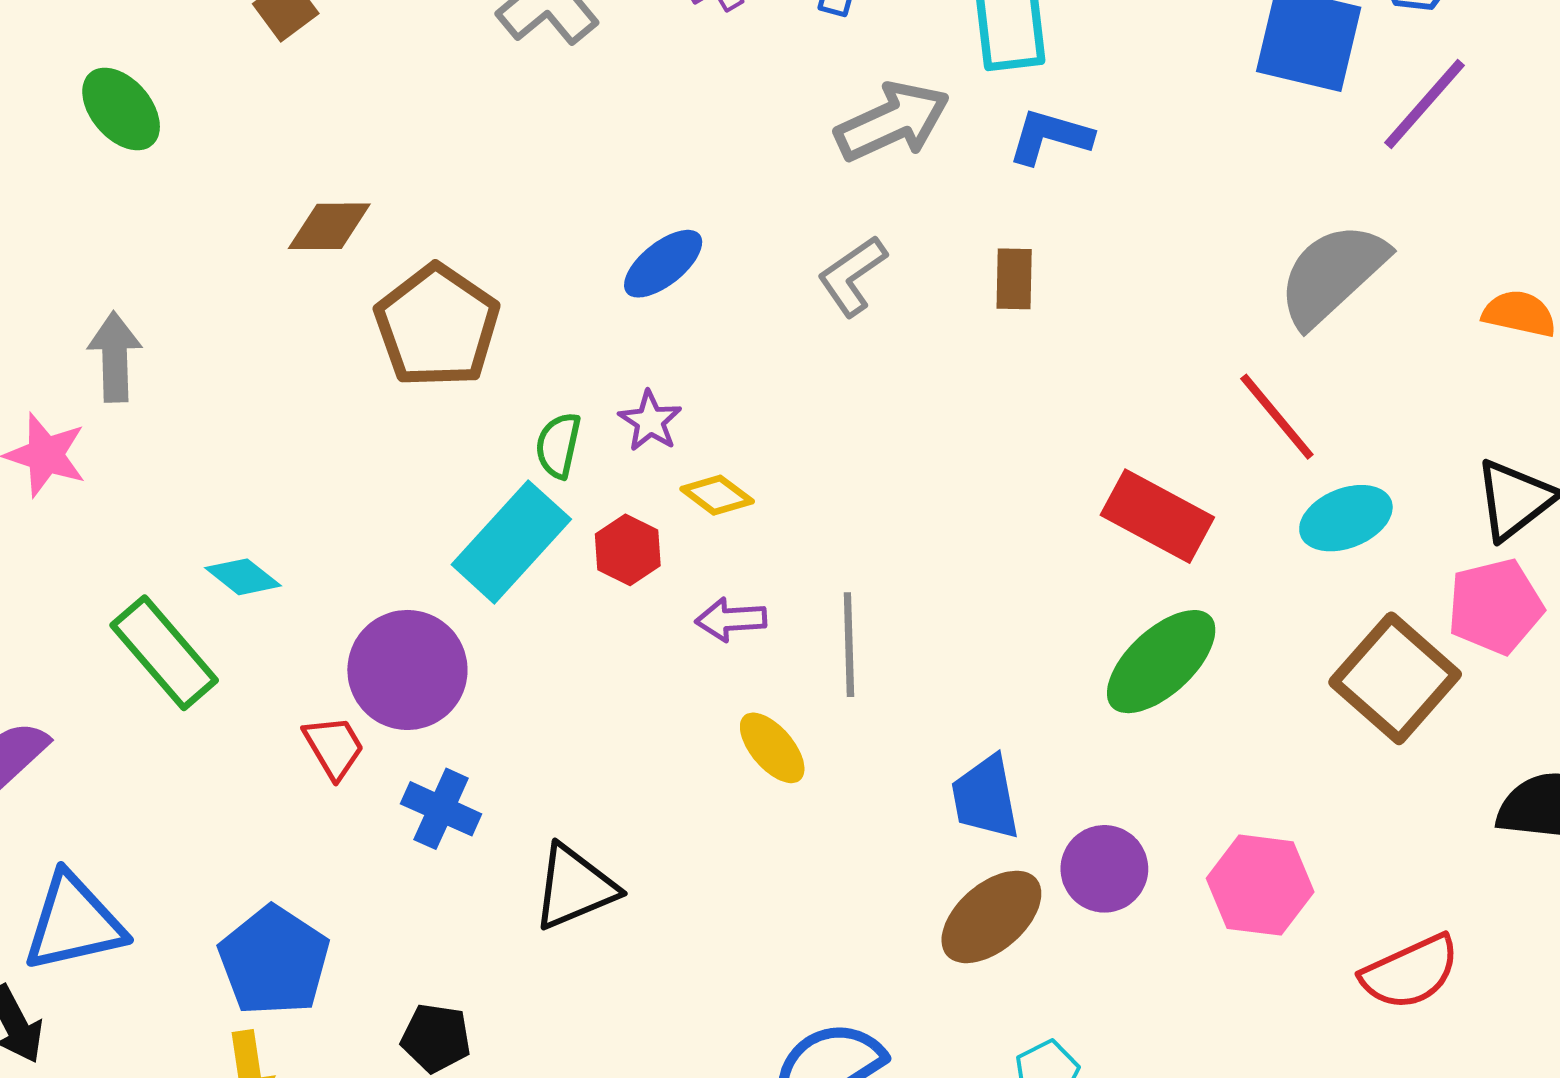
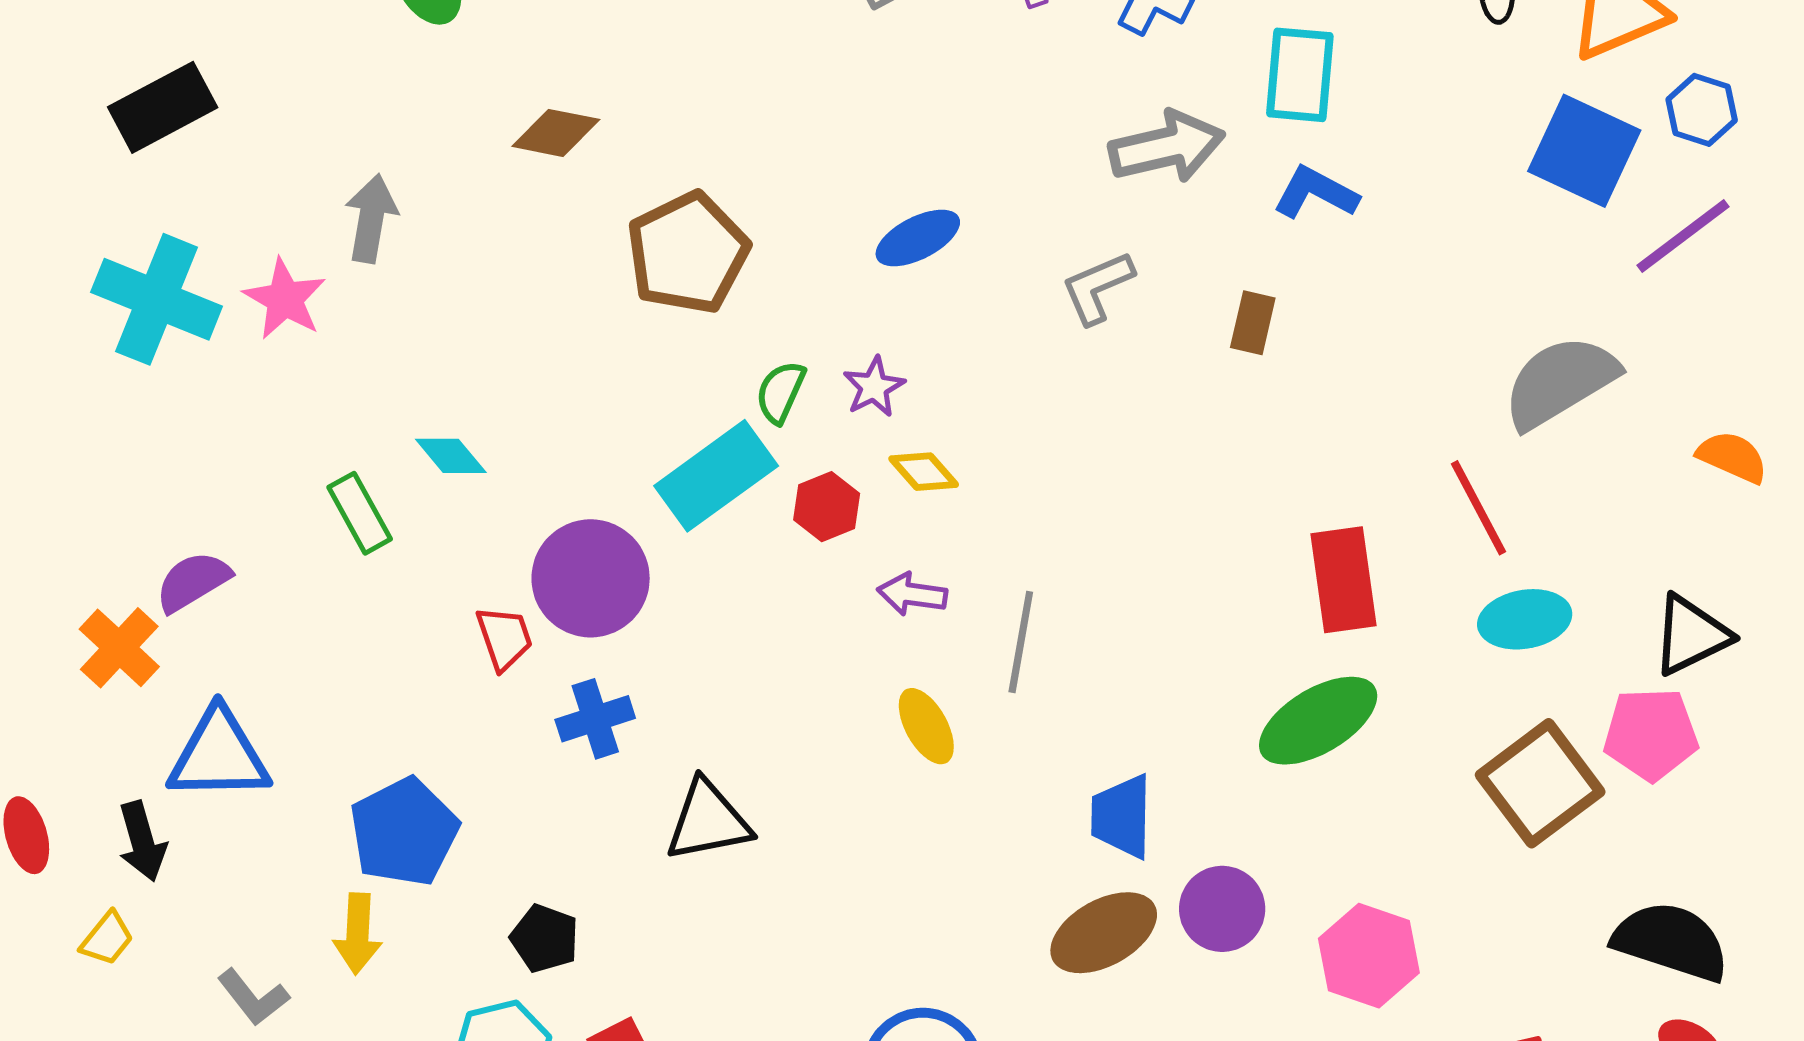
brown diamond: (329, 226) -> (556, 133), moved
red rectangle: (1157, 516) -> (1344, 580), turned 42
green rectangle: (164, 653) -> (360, 513), size x0.7
blue cross: (441, 809) -> (595, 719), turned 36

